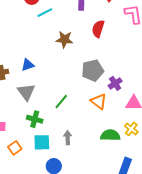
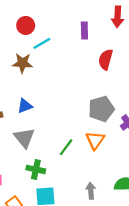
brown star: (64, 39) -> (22, 63), moved
orange triangle: (99, 101) -> (95, 140), moved, turned 30
gray arrow: (68, 138) -> (91, 191), moved

